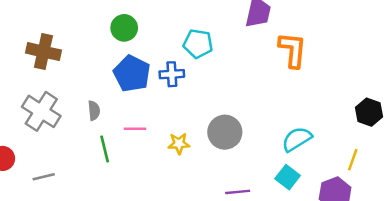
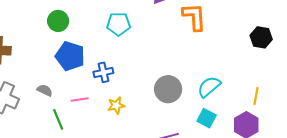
blue cross: (172, 74) -> (103, 72), moved
gray semicircle: (94, 111) -> (45, 90), turned -49
black hexagon: (369, 112) -> (261, 37), moved
gray circle: (225, 132) -> (168, 89), moved

